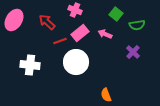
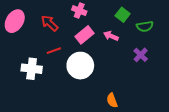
red line: (60, 41) -> (54, 51), moved

